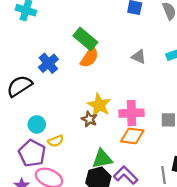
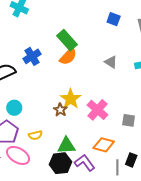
pink cross: (132, 113) -> (98, 110), turned 35
orange diamond: (132, 136) -> (104, 145), moved
yellow semicircle: (56, 141) -> (35, 135), moved

